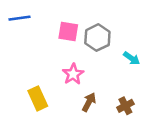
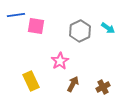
pink square: (68, 31) -> (36, 26), moved
cyan arrow: (132, 58) -> (108, 28), moved

